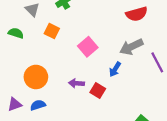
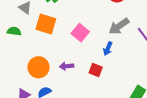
orange square: (52, 31) -> (46, 24), size x1.5
purple arrow: (76, 83) -> (66, 66), moved

